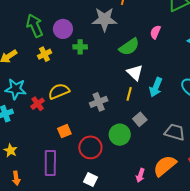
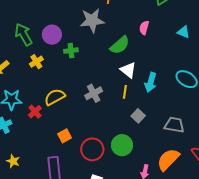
gray cross: (99, 102) -> (94, 93), moved
green circle: (120, 135) -> (122, 145), moved

